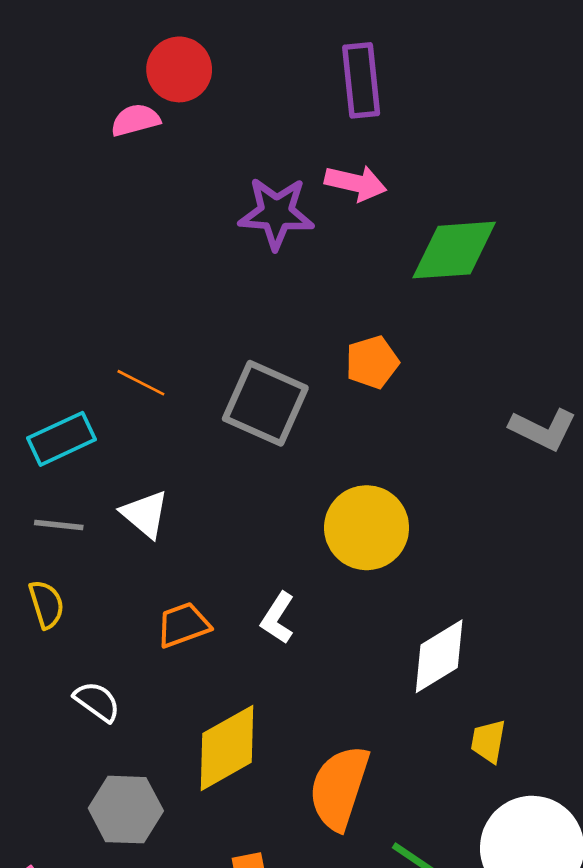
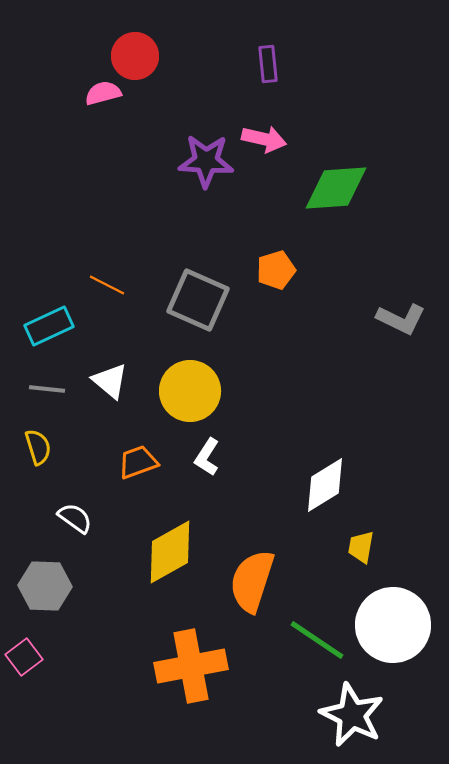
purple rectangle: (361, 80) -> (268, 64), size x0.7
yellow circle: (367, 528) -> (190, 391), moved
gray hexagon: (126, 810) -> (45, 586), moved

